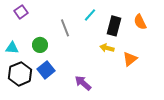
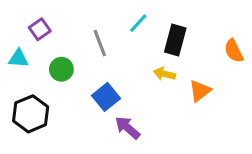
purple square: (21, 12) -> (40, 29), moved
orange semicircle: (140, 22) -> (234, 51), moved
cyan triangle: (12, 48) -> (18, 58), moved
blue square: (46, 70) -> (106, 97), moved

